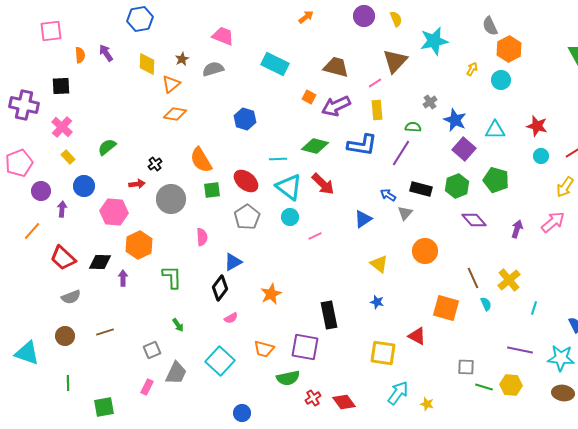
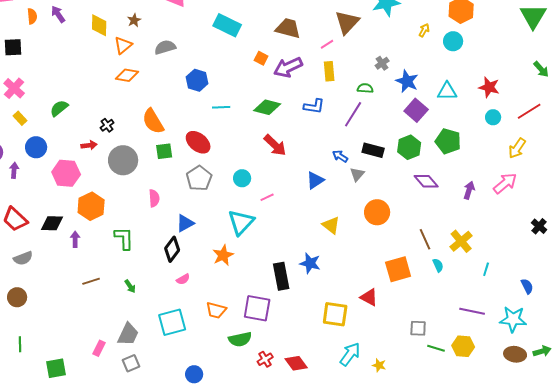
gray semicircle: (213, 69) -> (165, 47), moved
blue L-shape: (362, 145) -> (314, 106), size x0.7
cyan line: (278, 159) -> (221, 107), moved
cyan triangle: (289, 187) -> (241, 222), moved, turned 36
blue star: (377, 302) -> (310, 263), moved, size x1.5
orange square: (446, 308) -> (398, 269), turned -32
brown line: (105, 332) -> (91, 281), moved
gray square: (152, 350) -> (131, 363), moved
cyan square: (220, 361) -> (172, 322), turned 32

